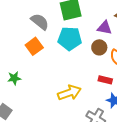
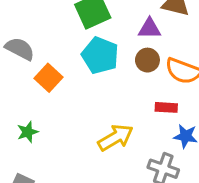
gray semicircle: (40, 22) -> (20, 49), moved
cyan pentagon: (70, 39) -> (100, 55), turned 30

